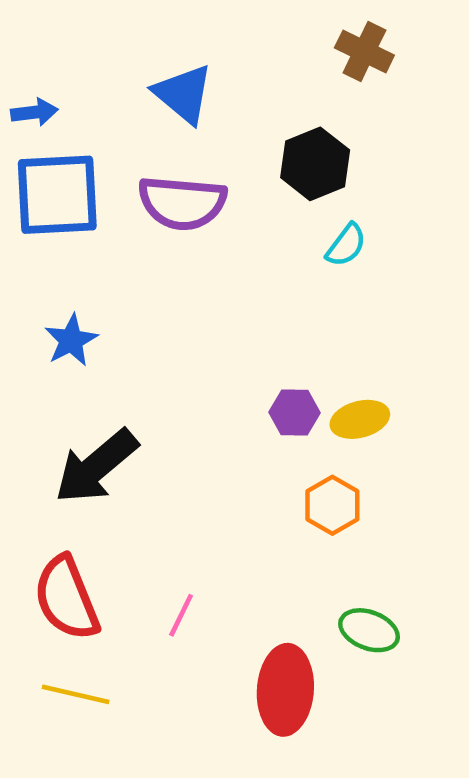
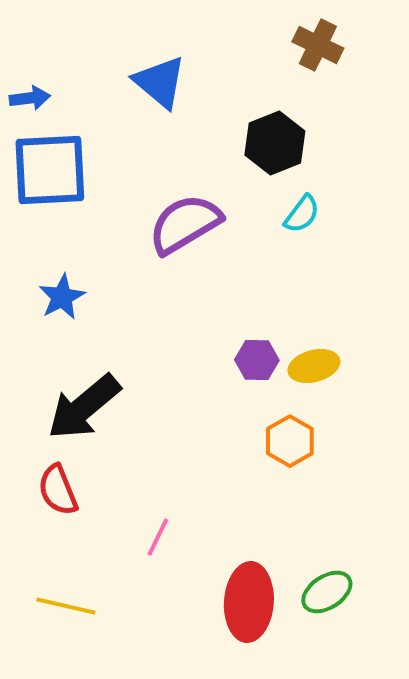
purple semicircle: (182, 203) -> (185, 224), moved, turned 144
red semicircle: (66, 598) -> (58, 490), moved, size x0.7
green ellipse: (369, 630) -> (327, 592), moved, turned -54

